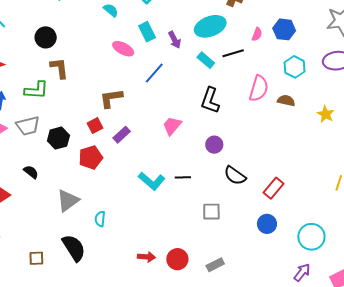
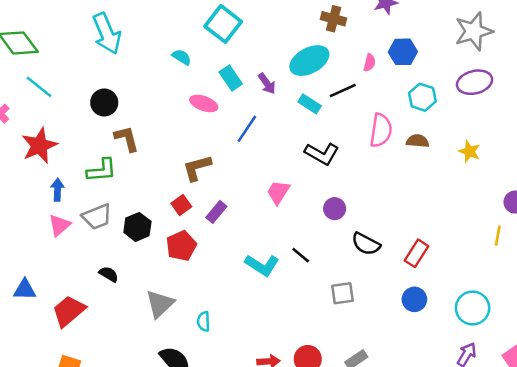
black L-shape: (210, 100) -> (322, 154), turned -72
black line: (183, 177) -> (301, 255), turned 49

